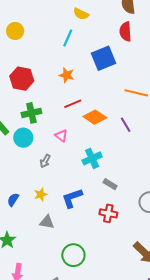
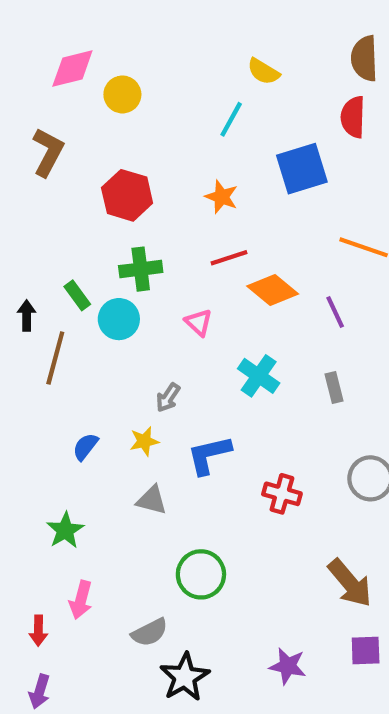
cyan cross: (92, 158) -> (259, 376), turned -36
gray arrow: (45, 161) -> (168, 398), moved
gray rectangle: (110, 184) -> (334, 388), moved, turned 40

